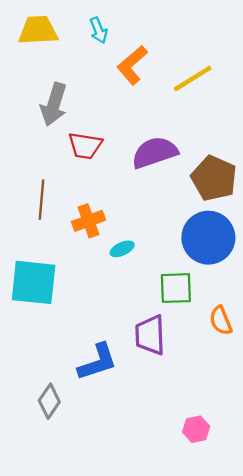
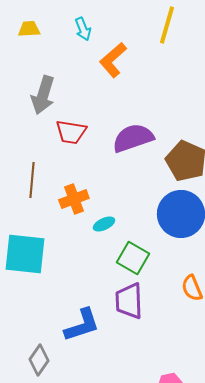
yellow trapezoid: (38, 30) -> (29, 29), size x0.6
yellow line: (193, 79) -> (167, 25), moved, turned -42
green square: (176, 288) -> (133, 258), moved, turned 32

